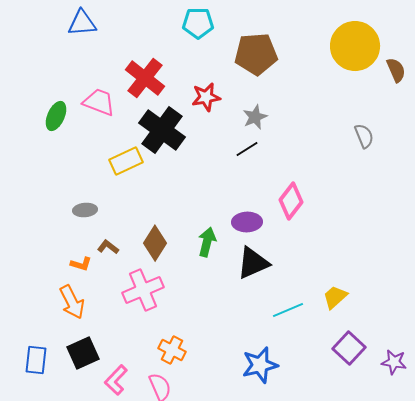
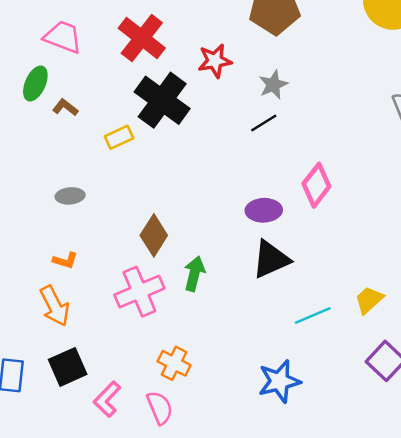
pink trapezoid: (99, 102) -> (63, 37), moved
yellow rectangle: (126, 161) -> (119, 137), size x0.7
green arrow: (207, 242) -> (194, 274), moved
brown L-shape: (108, 247) -> (65, 107), moved

